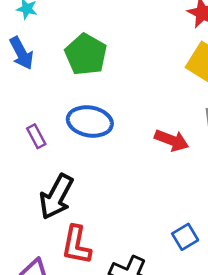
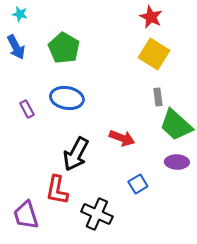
red arrow: (172, 140) -> (122, 138), moved
black arrow: (56, 197) -> (76, 154), moved

